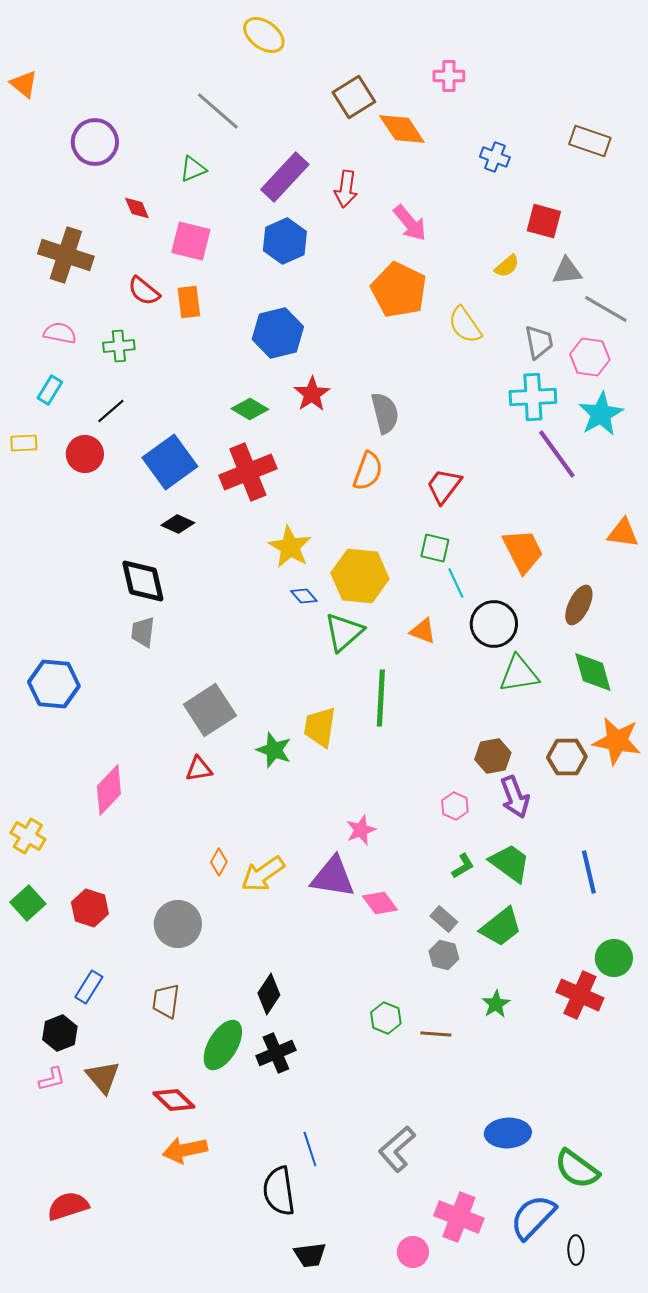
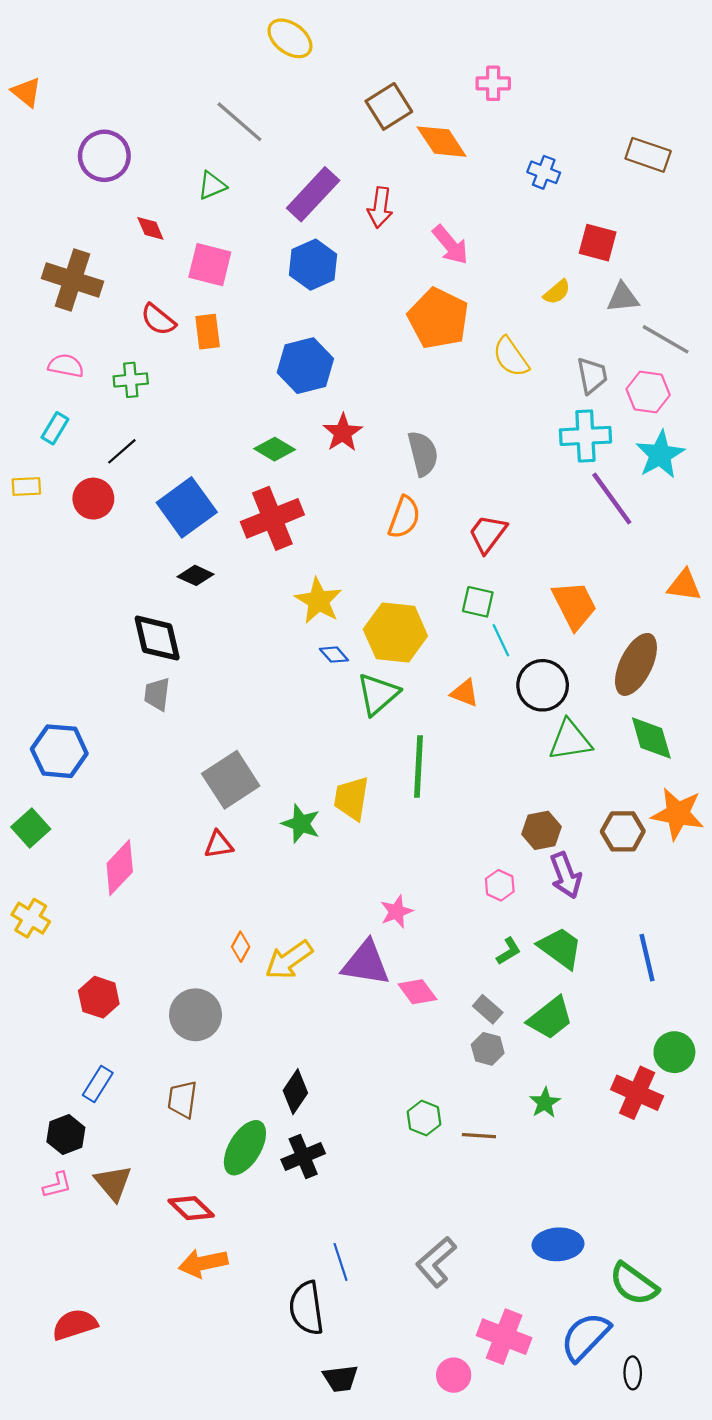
brown ellipse: (579, 605) -> (636, 664), size x1.4
green square: (28, 903) -> (31, 828), moved

